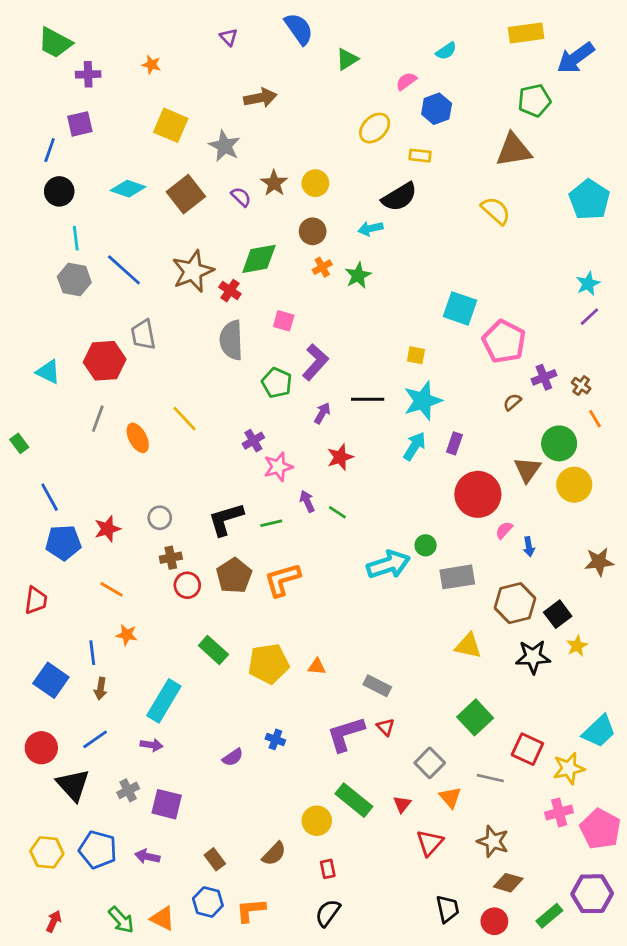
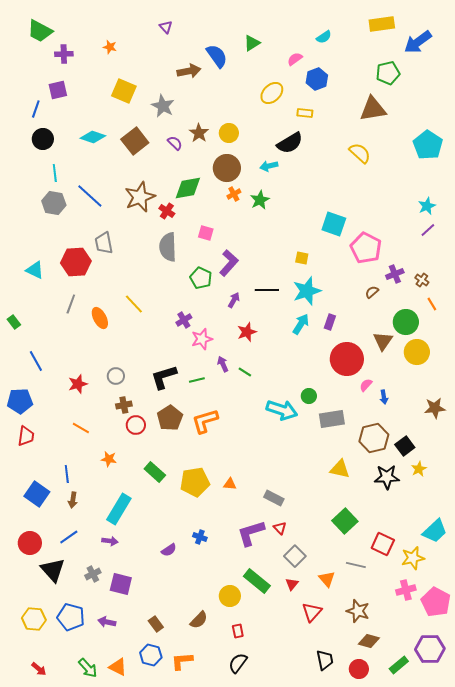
blue semicircle: (299, 29) -> (217, 56), moved
brown circle: (313, 231) -> (227, 168), size x1.4
blue pentagon: (63, 543) -> (20, 401), moved
cyan arrow: (388, 565) -> (282, 410), turned 36
orange star: (127, 635) -> (109, 459), moved
gray square: (430, 763) -> (295, 556), moved
red arrow: (54, 921) -> (39, 669), turned 105

